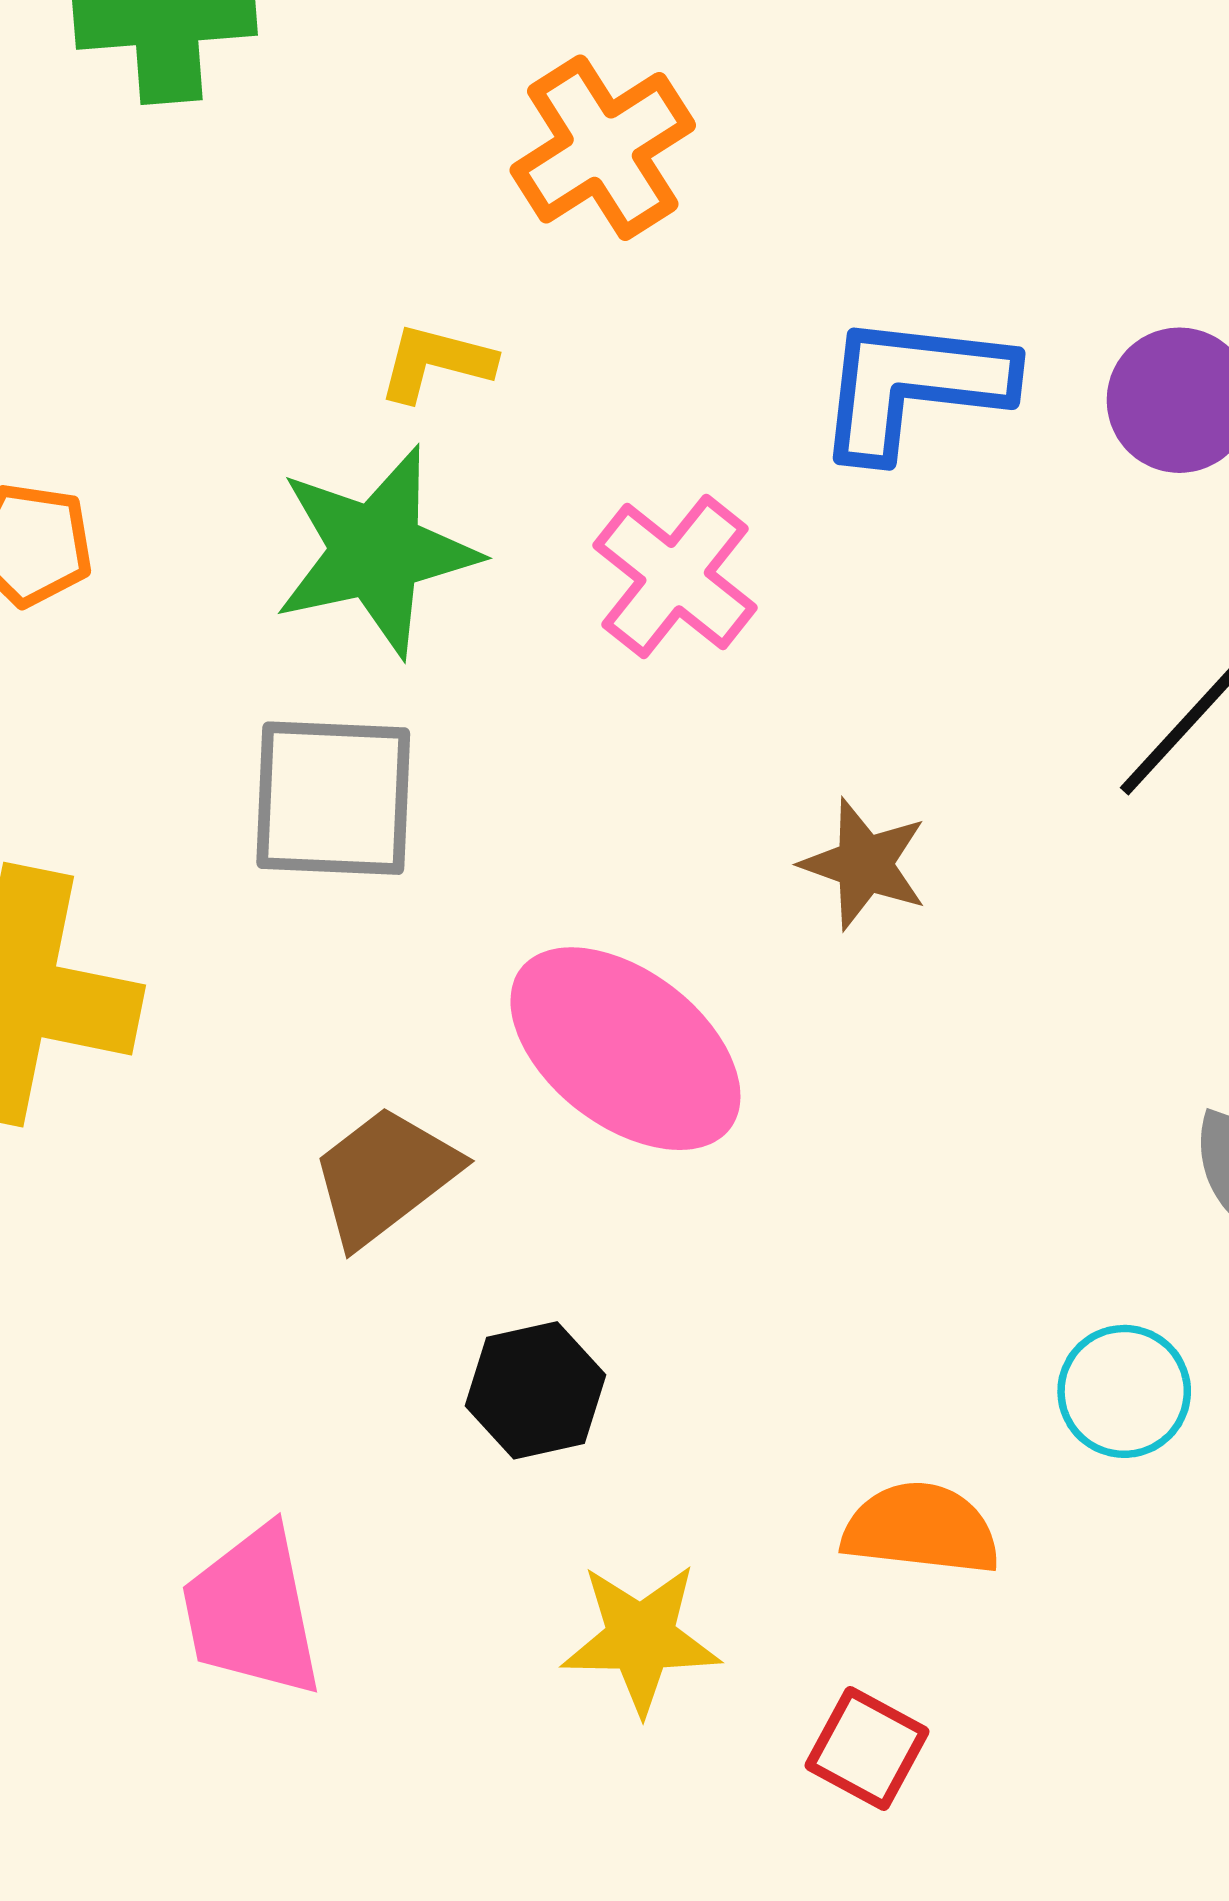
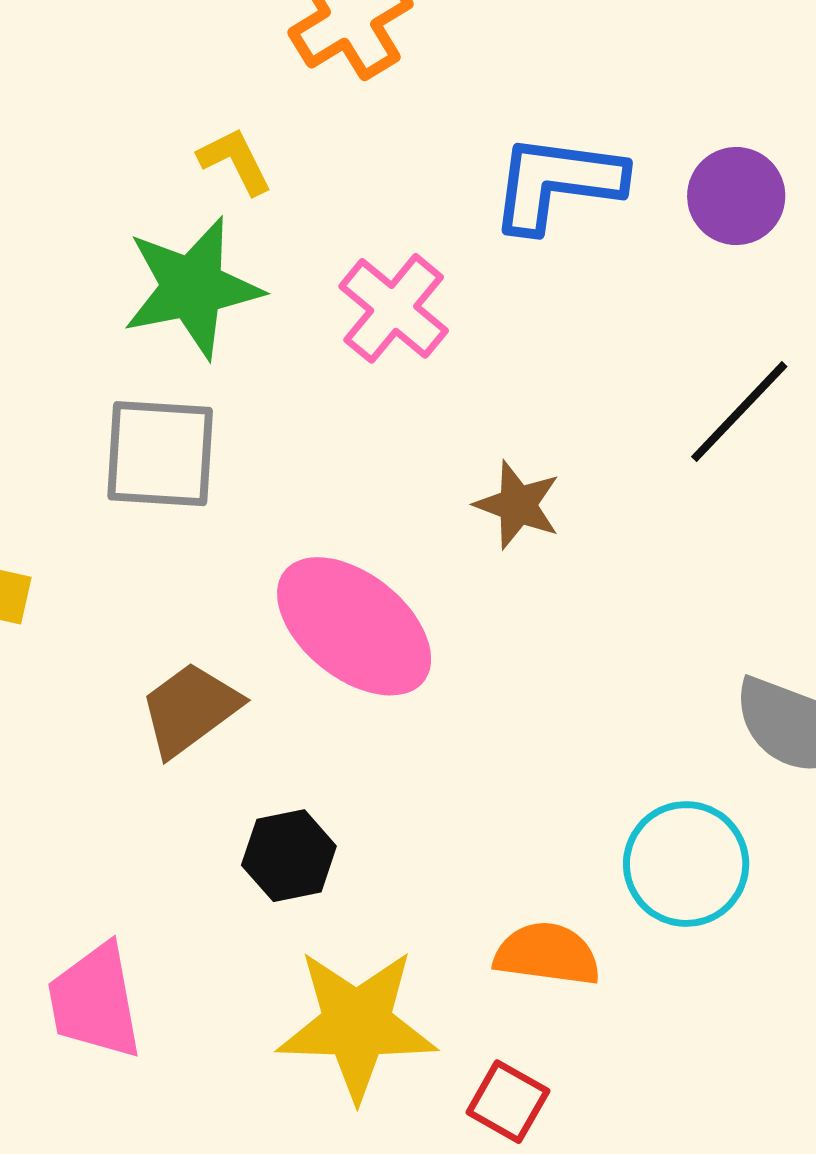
yellow L-shape: (436, 362) -> (235, 161), turned 48
cyan circle: (1124, 1391) -> (686, 864), size x1.4
yellow star: (641, 1638) -> (357, 1024), size x1.5

